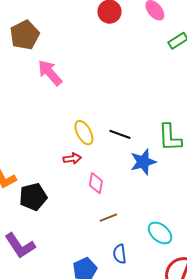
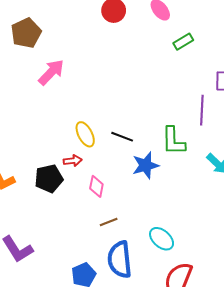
pink arrow: (50, 73) -> (51, 72), turned 84
black pentagon: (33, 197) -> (49, 179), moved
blue semicircle: (120, 254) -> (120, 260), size x1.8

